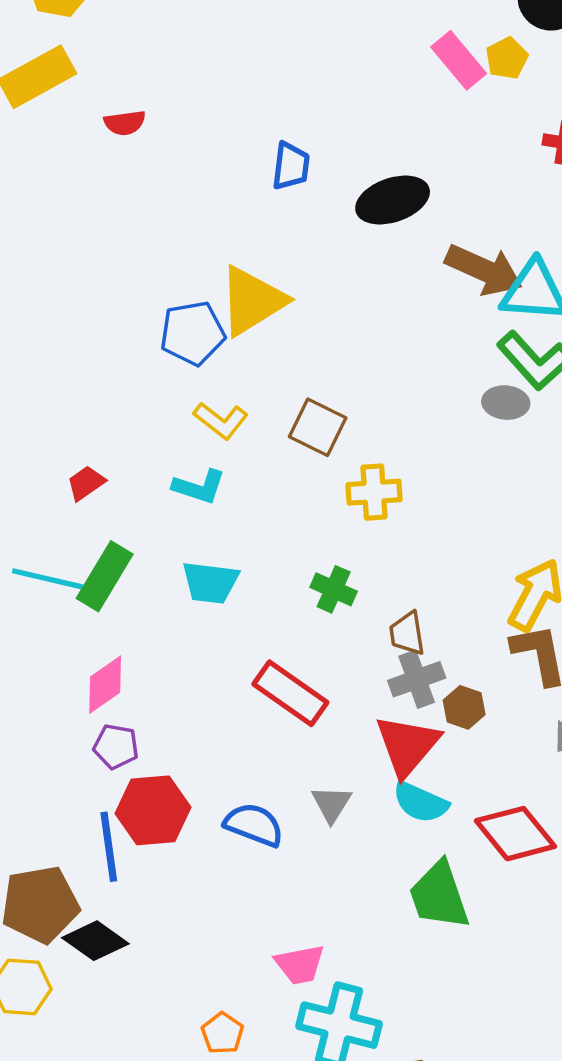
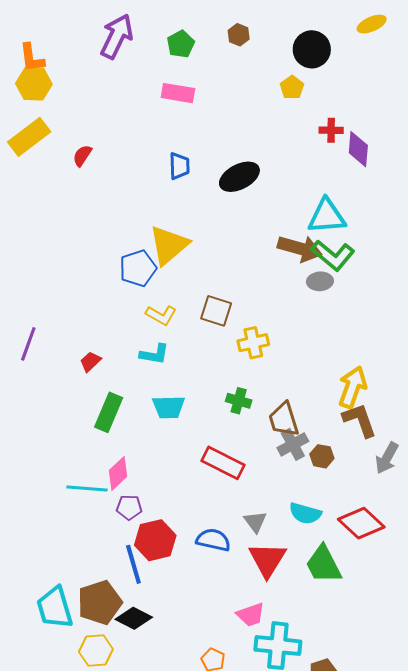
pink rectangle: (459, 60) -> (178, 93), moved, turned -32
red semicircle: (125, 123) -> (82, 156), turned 140
brown arrow: (484, 270) -> (300, 248), moved
cyan line: (47, 579) -> (87, 489), moved
brown trapezoid: (407, 634) -> (284, 420), size x1.4
red triangle: (407, 745) -> (267, 560), moved

